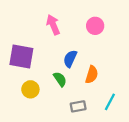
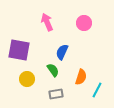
orange semicircle: (92, 75) -> (81, 77), moved
gray rectangle: (78, 106) -> (56, 94), moved

